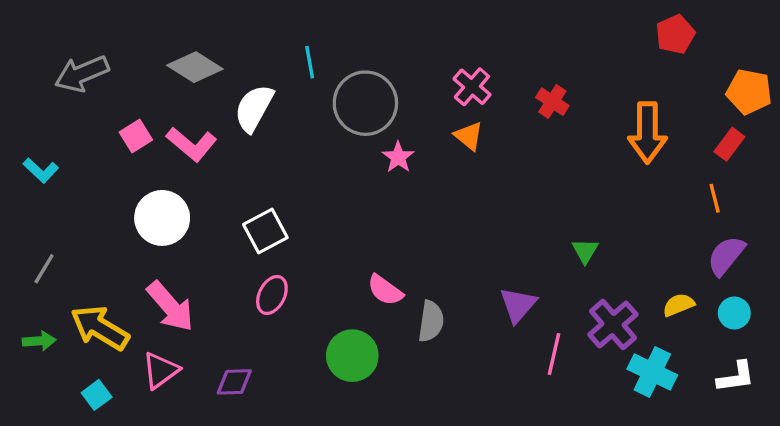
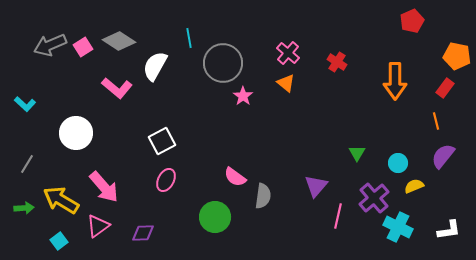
pink square: (136, 136) -> (83, 47), moved
white circle: (162, 218) -> (76, 133), moved
cyan circle: (734, 313) -> (398, 163), moved

